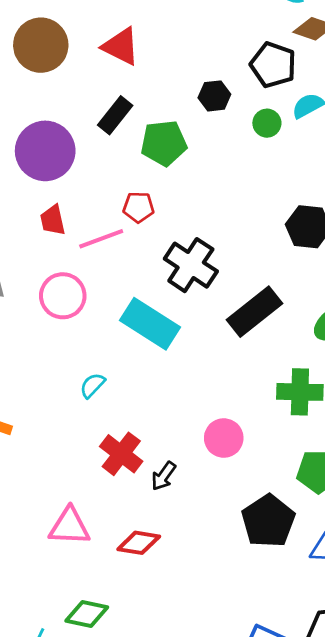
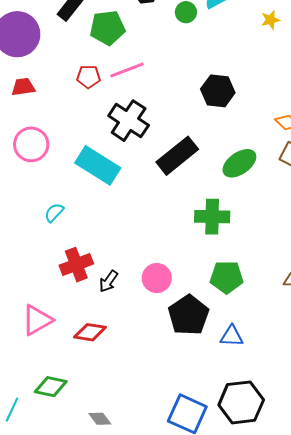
red trapezoid: (53, 220) -> (23, 87), turned 95
pink line: (101, 239) -> (127, 70), moved
pink circle: (224, 438) -> (157, 278), moved
red cross: (121, 454) -> (76, 265), turned 32
pink triangle: (69, 526) -> (37, 320), turned -32

